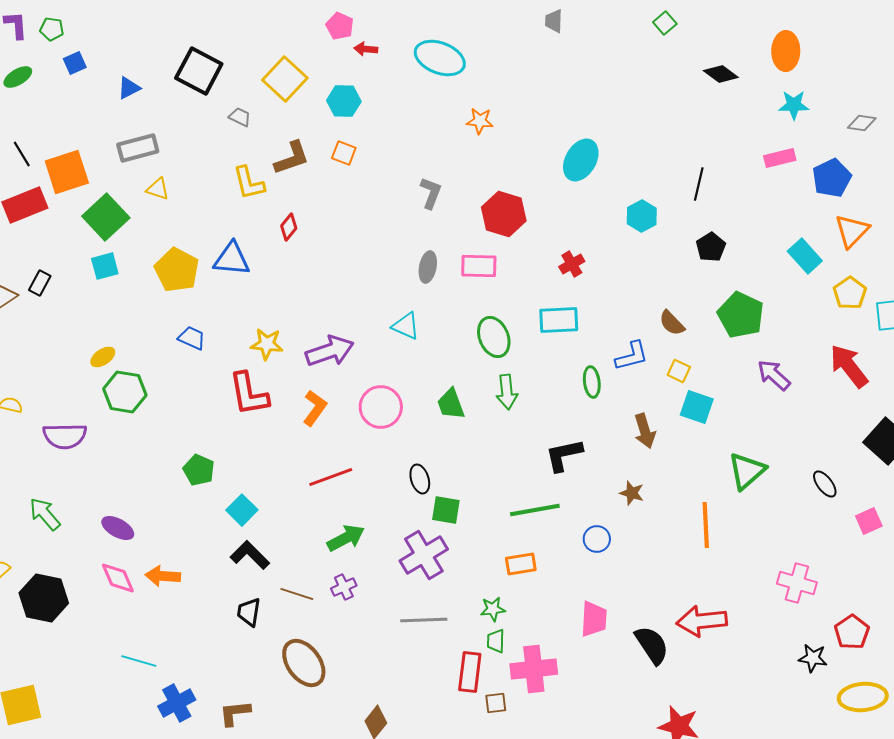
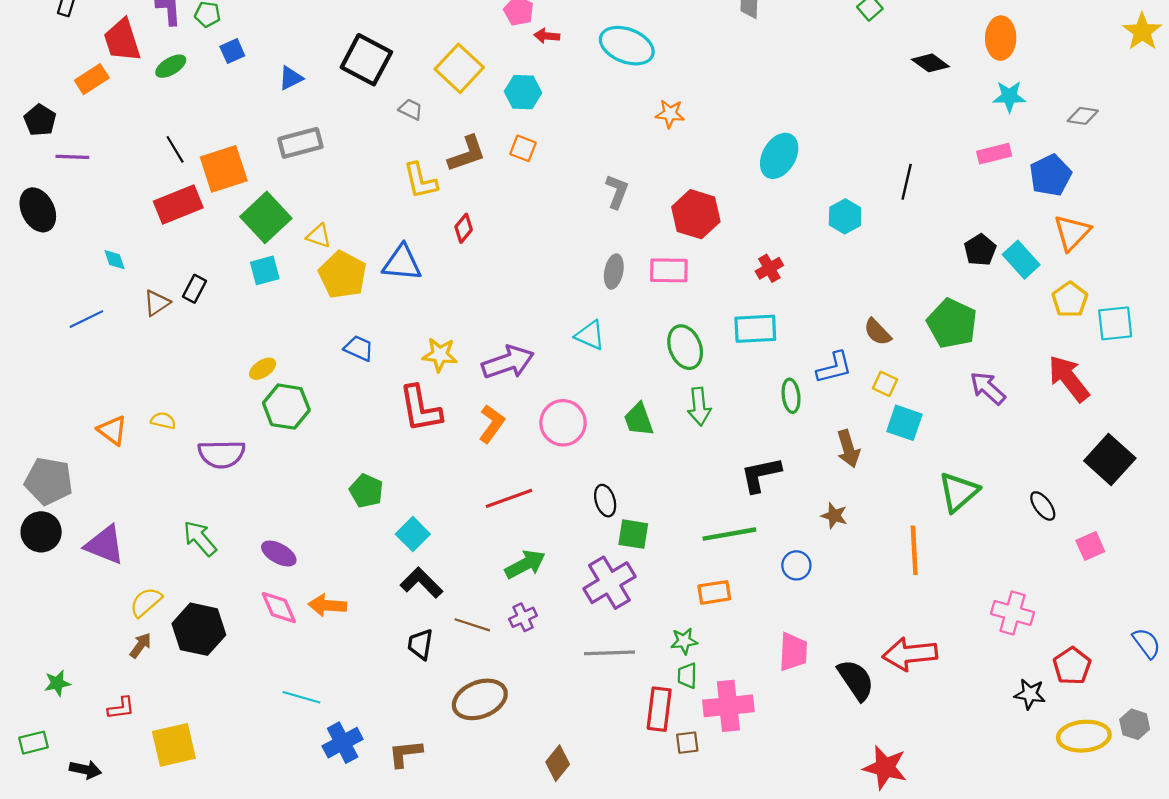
yellow triangle: (158, 189) -> (319, 236), moved
black pentagon: (711, 247) -> (980, 250), moved
brown ellipse: (304, 663) -> (480, 699), turned -75

